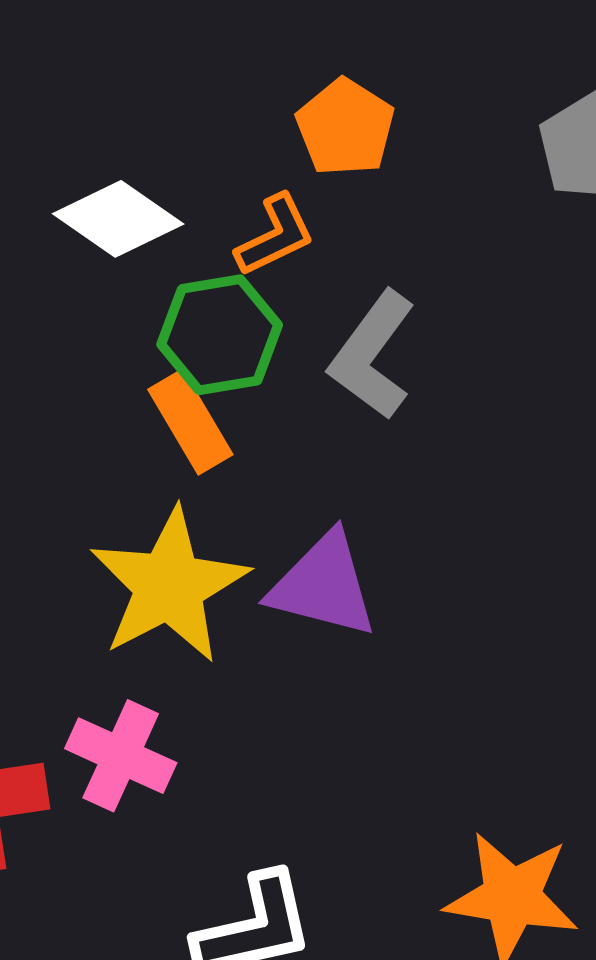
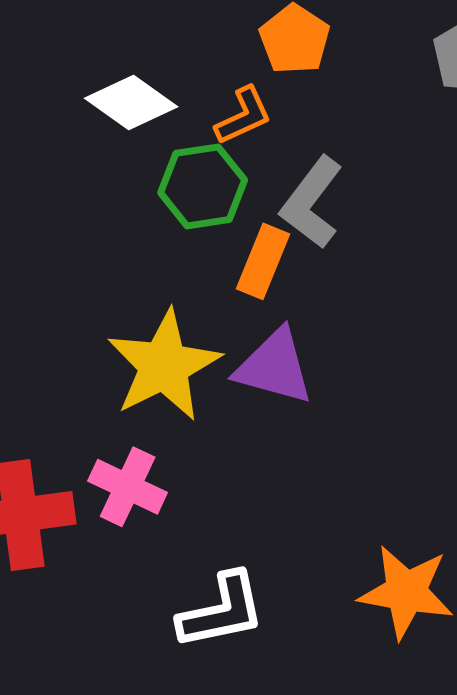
orange rectangle: (190, 422) -> (263, 261), moved, turned 52

